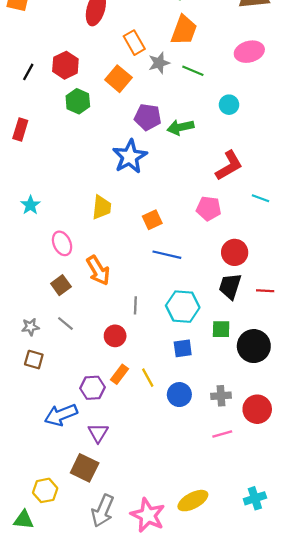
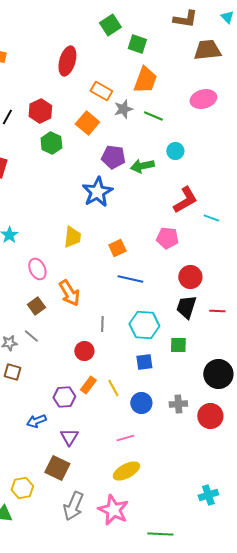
orange rectangle: (134, 43) -> (101, 91), turned -30
cyan circle: (229, 105) -> (175, 151), moved
cyan line: (261, 198) -> (211, 218), moved
gray line: (65, 323) -> (31, 336), moved
black circle: (254, 346) -> (218, 374), moved
blue arrow: (61, 415) -> (36, 421), size x0.7
pink line: (222, 434) -> (125, 438), moved
yellow ellipse: (193, 501) -> (126, 471), moved

